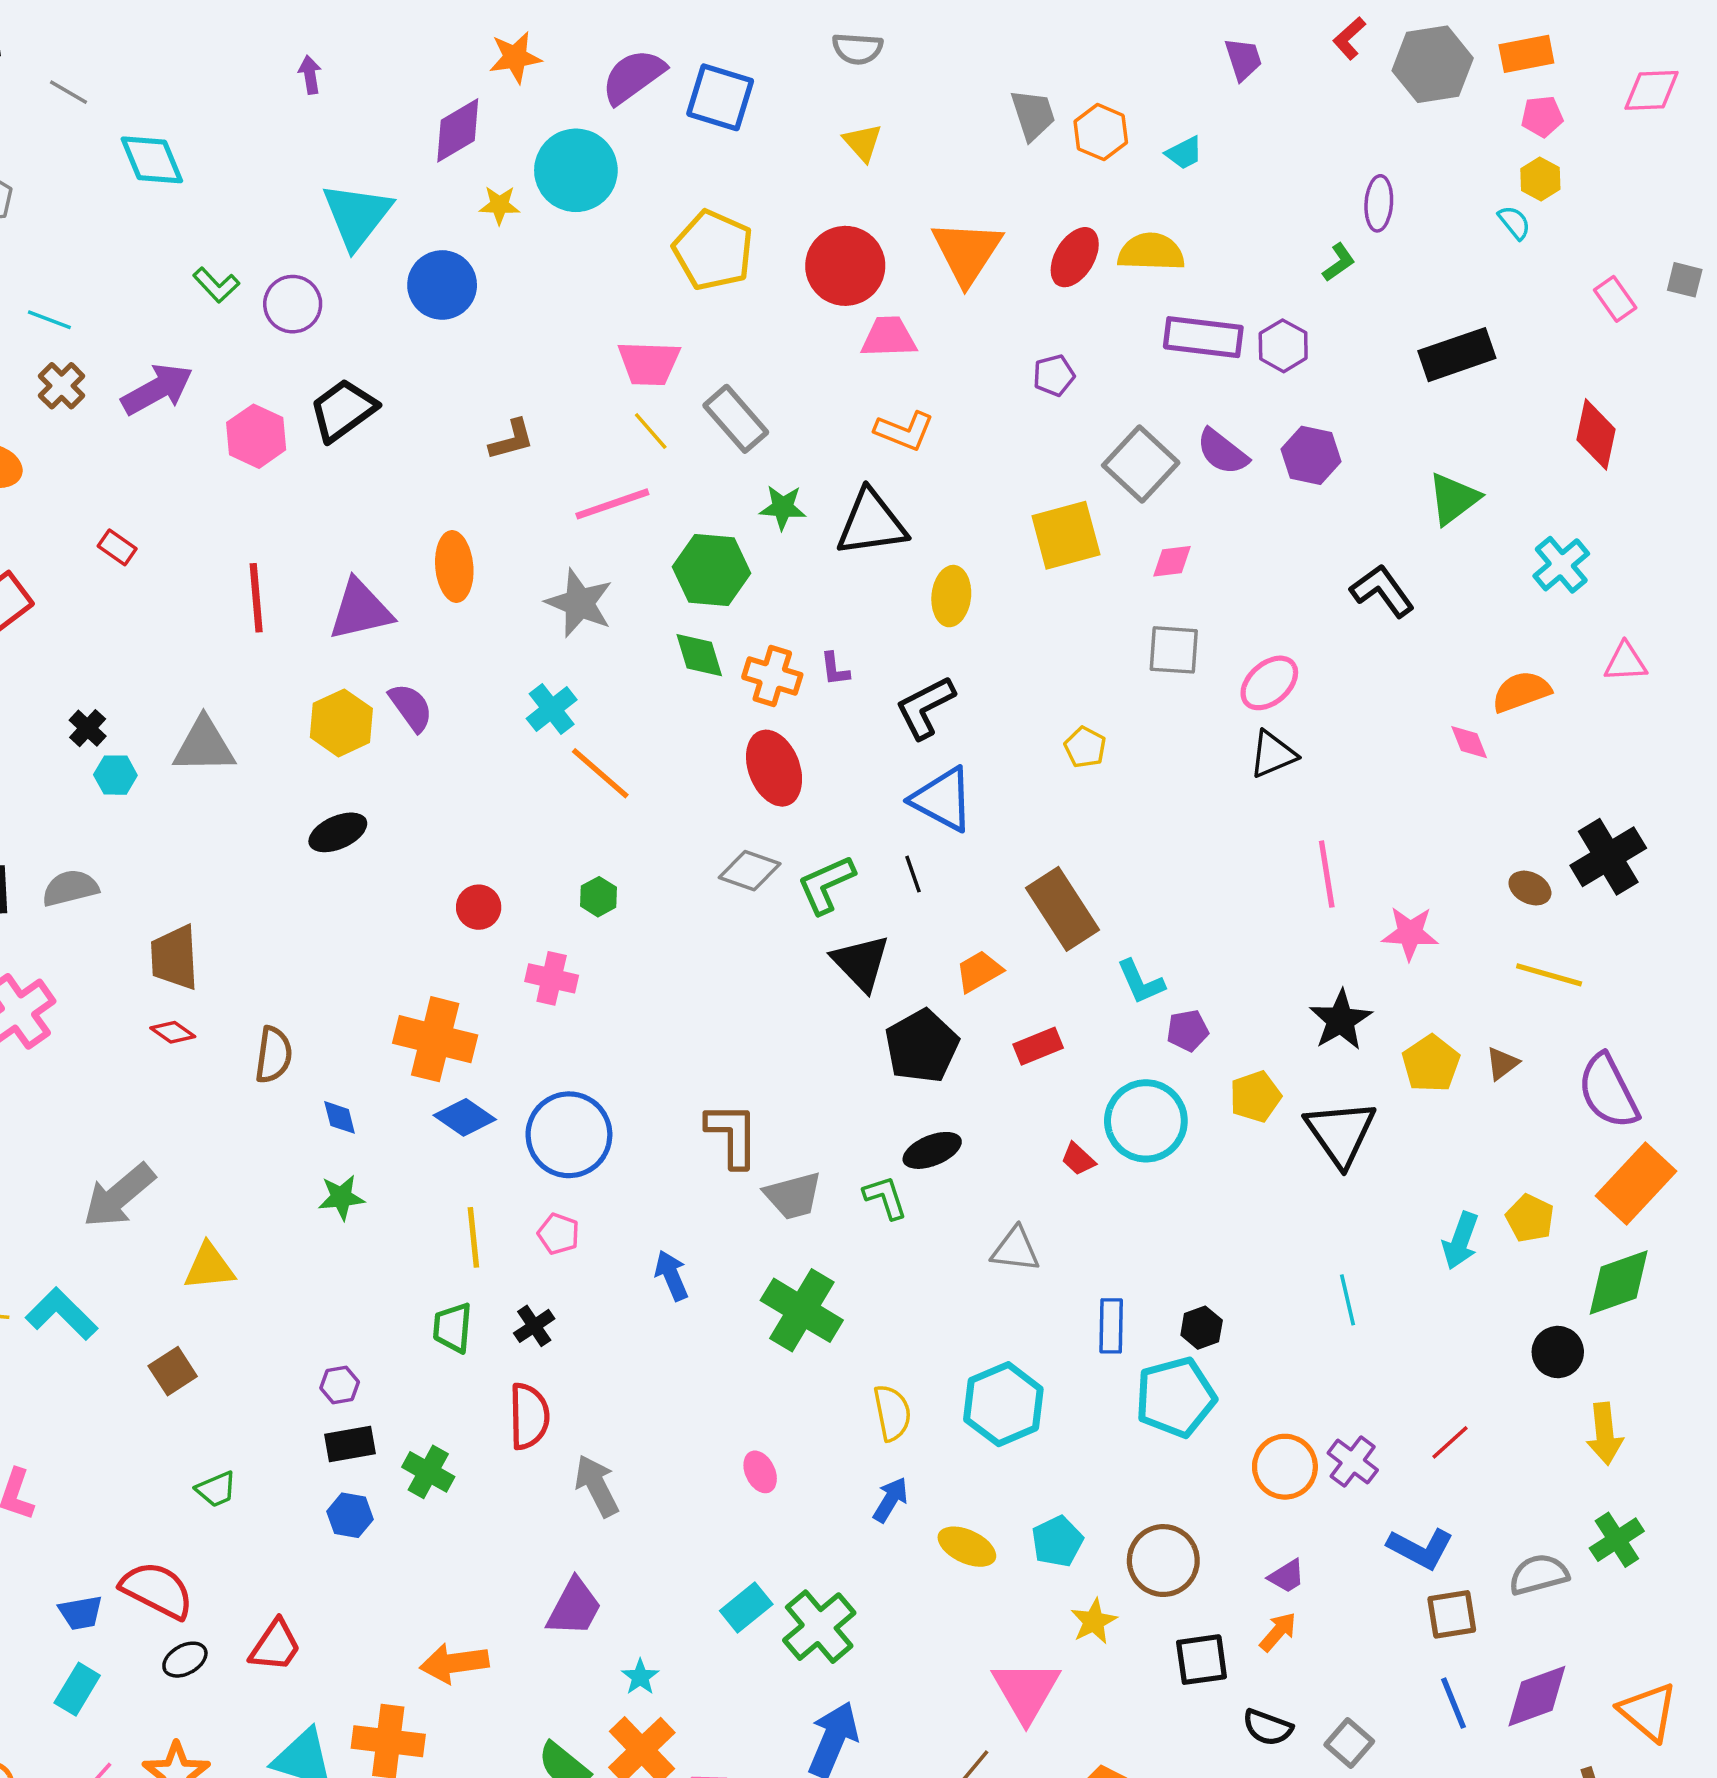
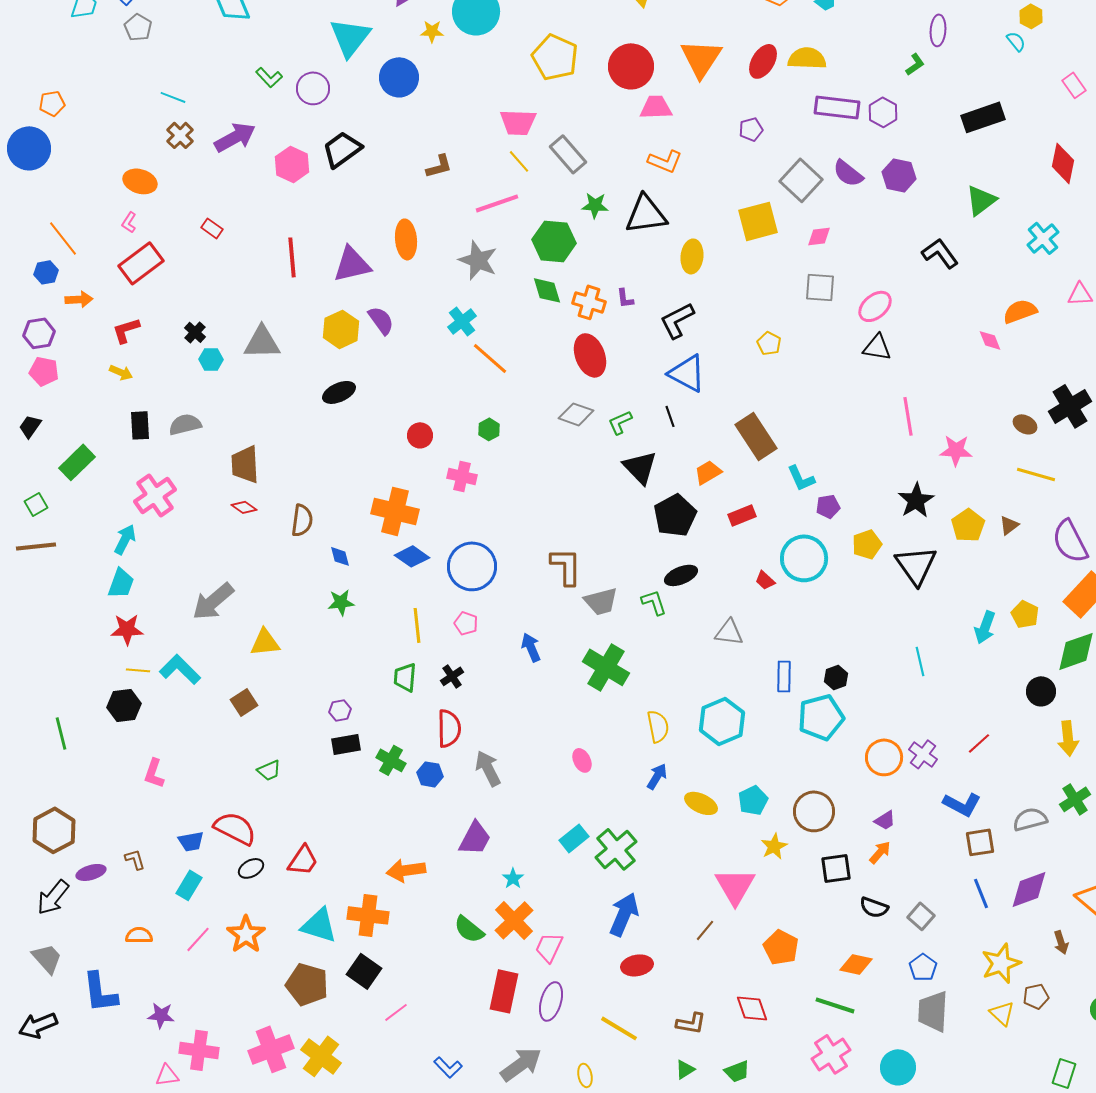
black triangle: (1273, 754) -> (877, 347), turned 32
green L-shape: (826, 885) -> (620, 422), size x0.7
blue hexagon: (350, 1515) -> (430, 774), moved

